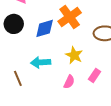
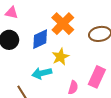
yellow star: (74, 55) -> (60, 57), moved, turned 30
pink rectangle: (94, 75) -> (97, 77), size x1.5

